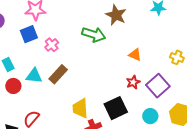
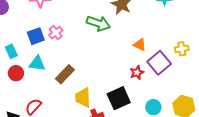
blue square: (29, 34) -> (36, 36), moved
yellow cross: (177, 57) -> (182, 49), turned -32
brown rectangle: (58, 74) -> (65, 74), moved
purple square: (158, 86) -> (159, 63), moved

